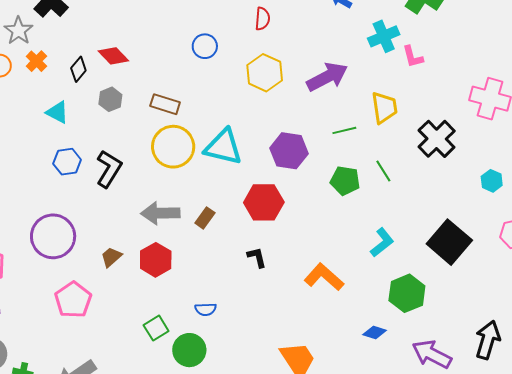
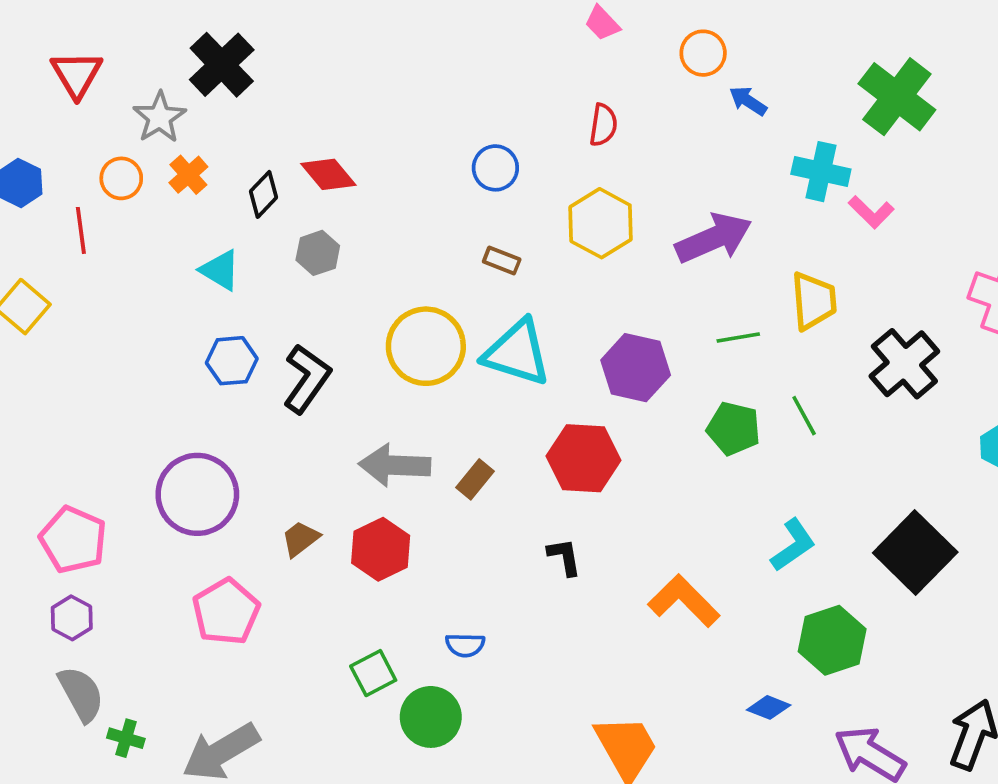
cyan cross: (384, 36) -> (821, 172), turned 32
pink L-shape: (413, 57) -> (871, 212), turned -35
brown rectangle: (165, 104) -> (502, 260), moved, size x0.7

